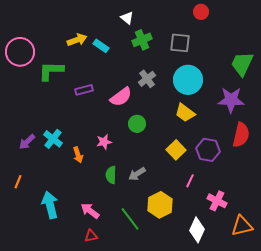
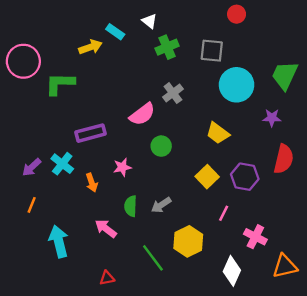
cyan rectangle: (101, 46) -> (115, 32), moved
cyan circle: (188, 80) -> (237, 85), moved
purple rectangle: (84, 90) -> (90, 133), moved, size x1.4
purple star: (231, 100) -> (272, 118), size x0.6
orange line: (18, 182) -> (32, 205), moved
pink arrow: (90, 211) -> (106, 228), moved

